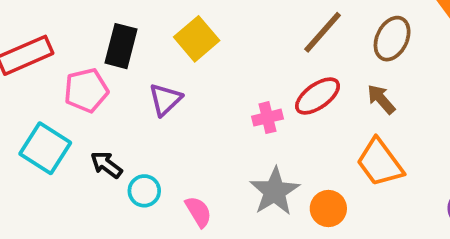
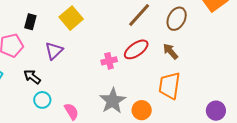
black rectangle: (121, 46) -> (30, 22), size x0.7
orange trapezoid: (380, 163) -> (170, 86), turned 44
black arrow: (106, 165) -> (32, 77), moved

